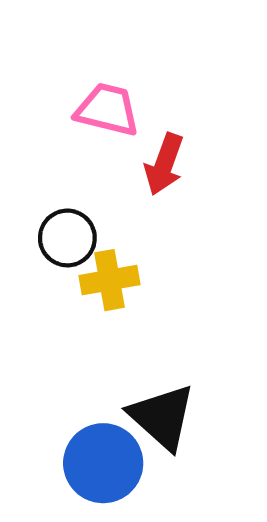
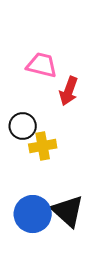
blue circle: (103, 463) -> (33, 214), moved

